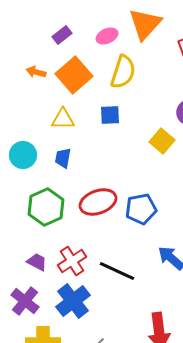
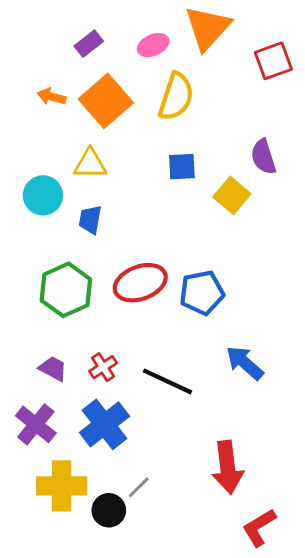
blue square: (110, 115) -> (182, 167), moved
cyan circle: (23, 155) -> (43, 195), moved
red cross: (72, 261) -> (103, 367), size x0.7

